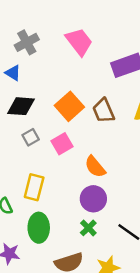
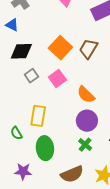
brown trapezoid: (104, 111) -> (88, 49), turned 60

